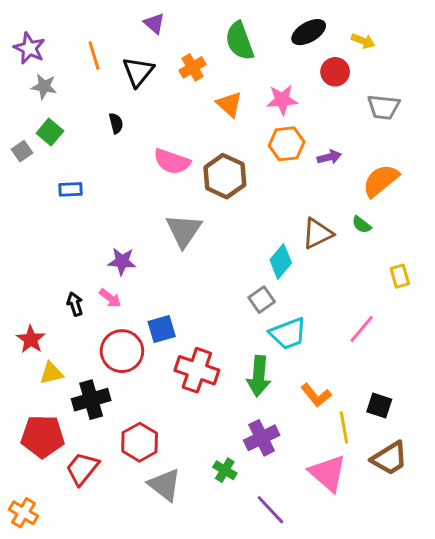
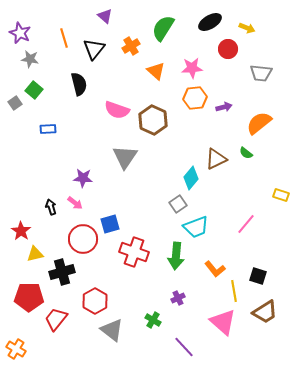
green semicircle: (240, 41) -> (163, 28), turned 52
black semicircle: (116, 123) -> (79, 84), size x1.6
yellow rectangle: (400, 276) -> (281, 195), moved, turned -56
purple cross: (262, 438) -> (178, 298), size x0.6

